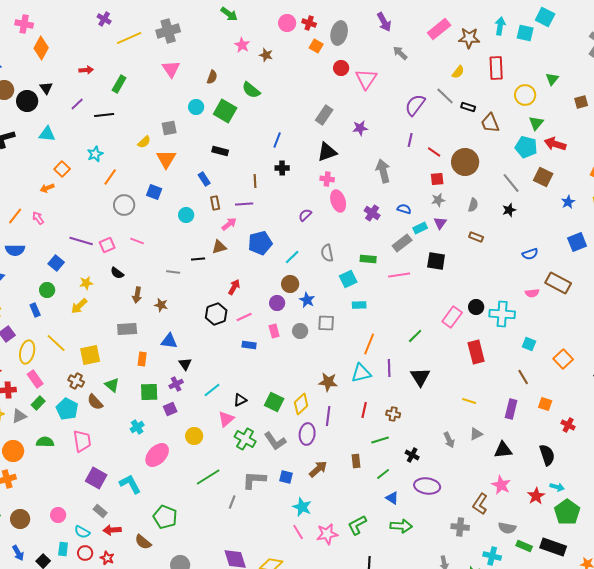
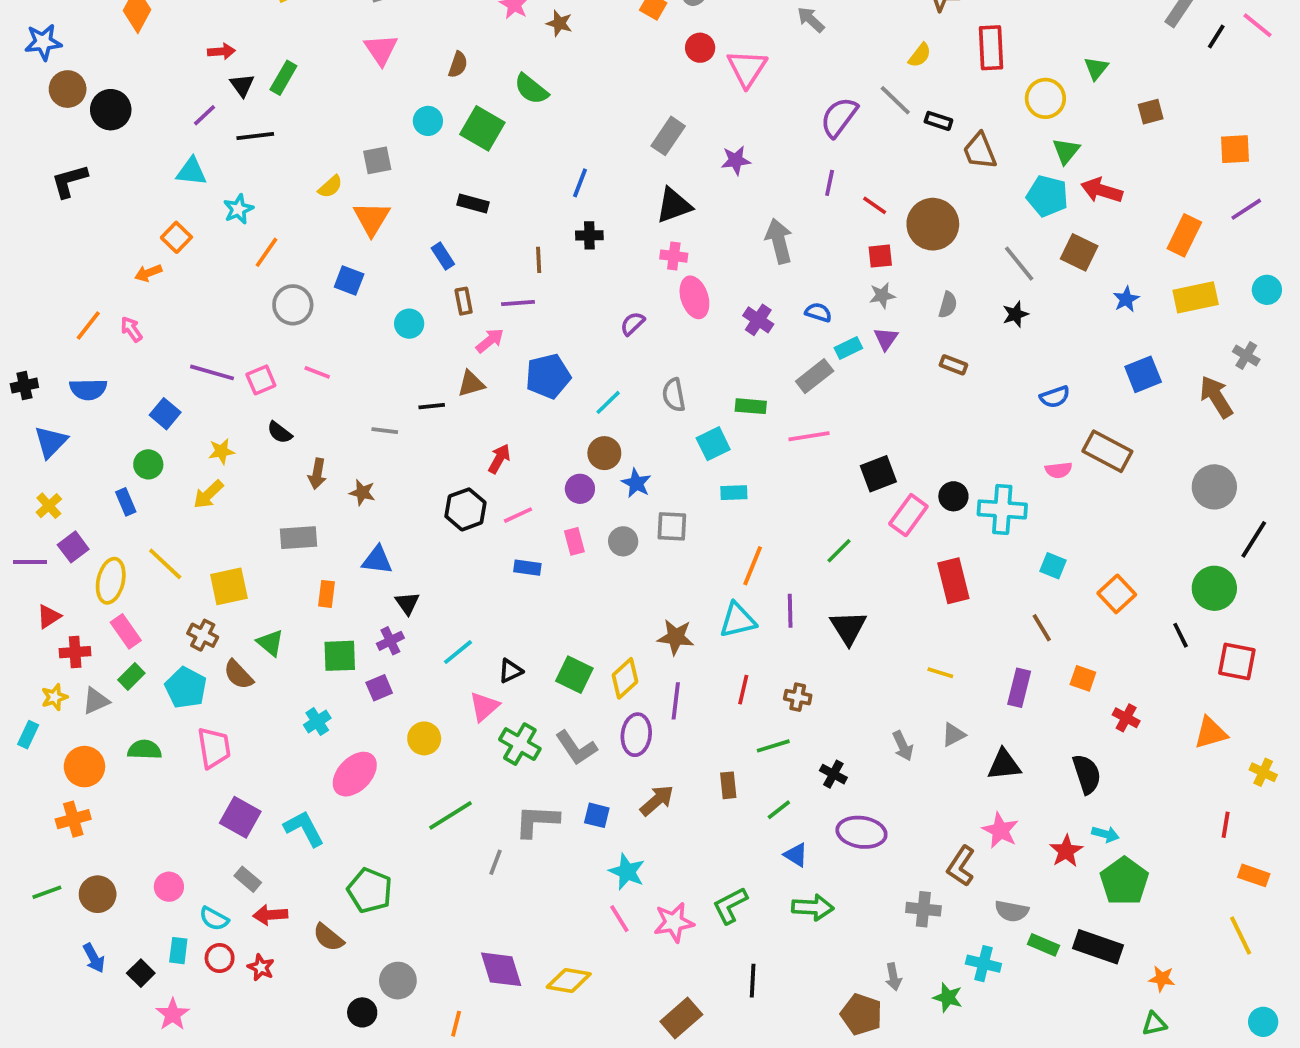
black triangle: (46, 88) -> (242, 85), moved
cyan triangle: (47, 134) -> (191, 172), moved
black square: (436, 261) -> (878, 474), moved, turned -30

